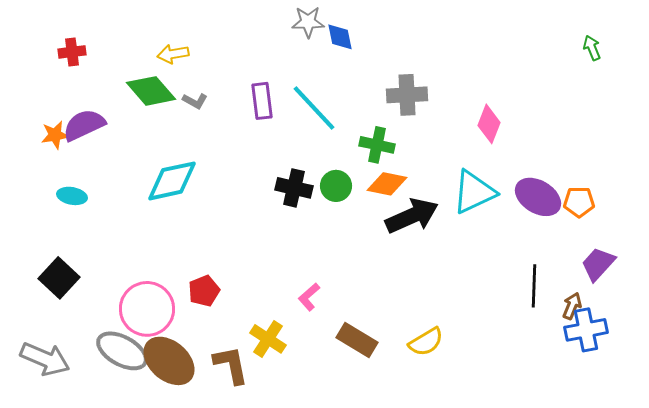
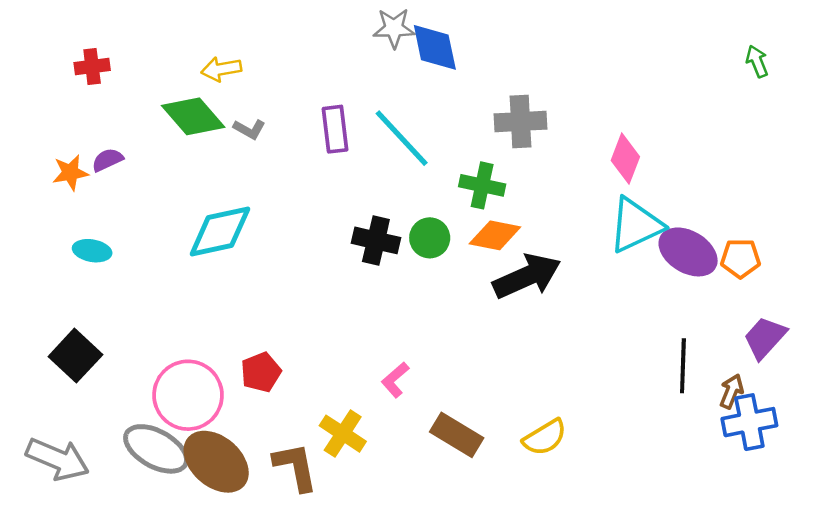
blue diamond: (340, 37) -> (435, 47), size x1.4
purple semicircle: (84, 125) -> (107, 160), size x0.6
cyan triangle: (474, 192) -> (636, 225), moved

